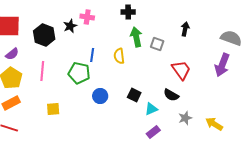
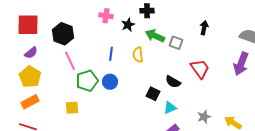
black star: (70, 26) -> (128, 25), moved
green arrow: (136, 37) -> (155, 36), turned -54
pink line: (42, 71) -> (70, 61), moved, turned -30
green pentagon: (79, 73) -> (87, 81), moved, turned -30
black semicircle: (171, 95) -> (173, 82), moved
blue circle: (100, 96) -> (110, 82), moved

